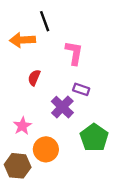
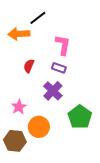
black line: (45, 21) -> (38, 18), turned 72
purple rectangle: (81, 89) -> (59, 68), moved

